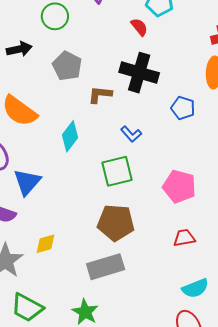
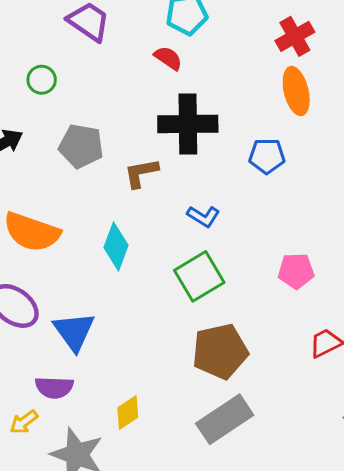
green circle: (55, 16) -> (42, 80), size x0.7
pink pentagon: (179, 186) -> (296, 271), size x0.7

